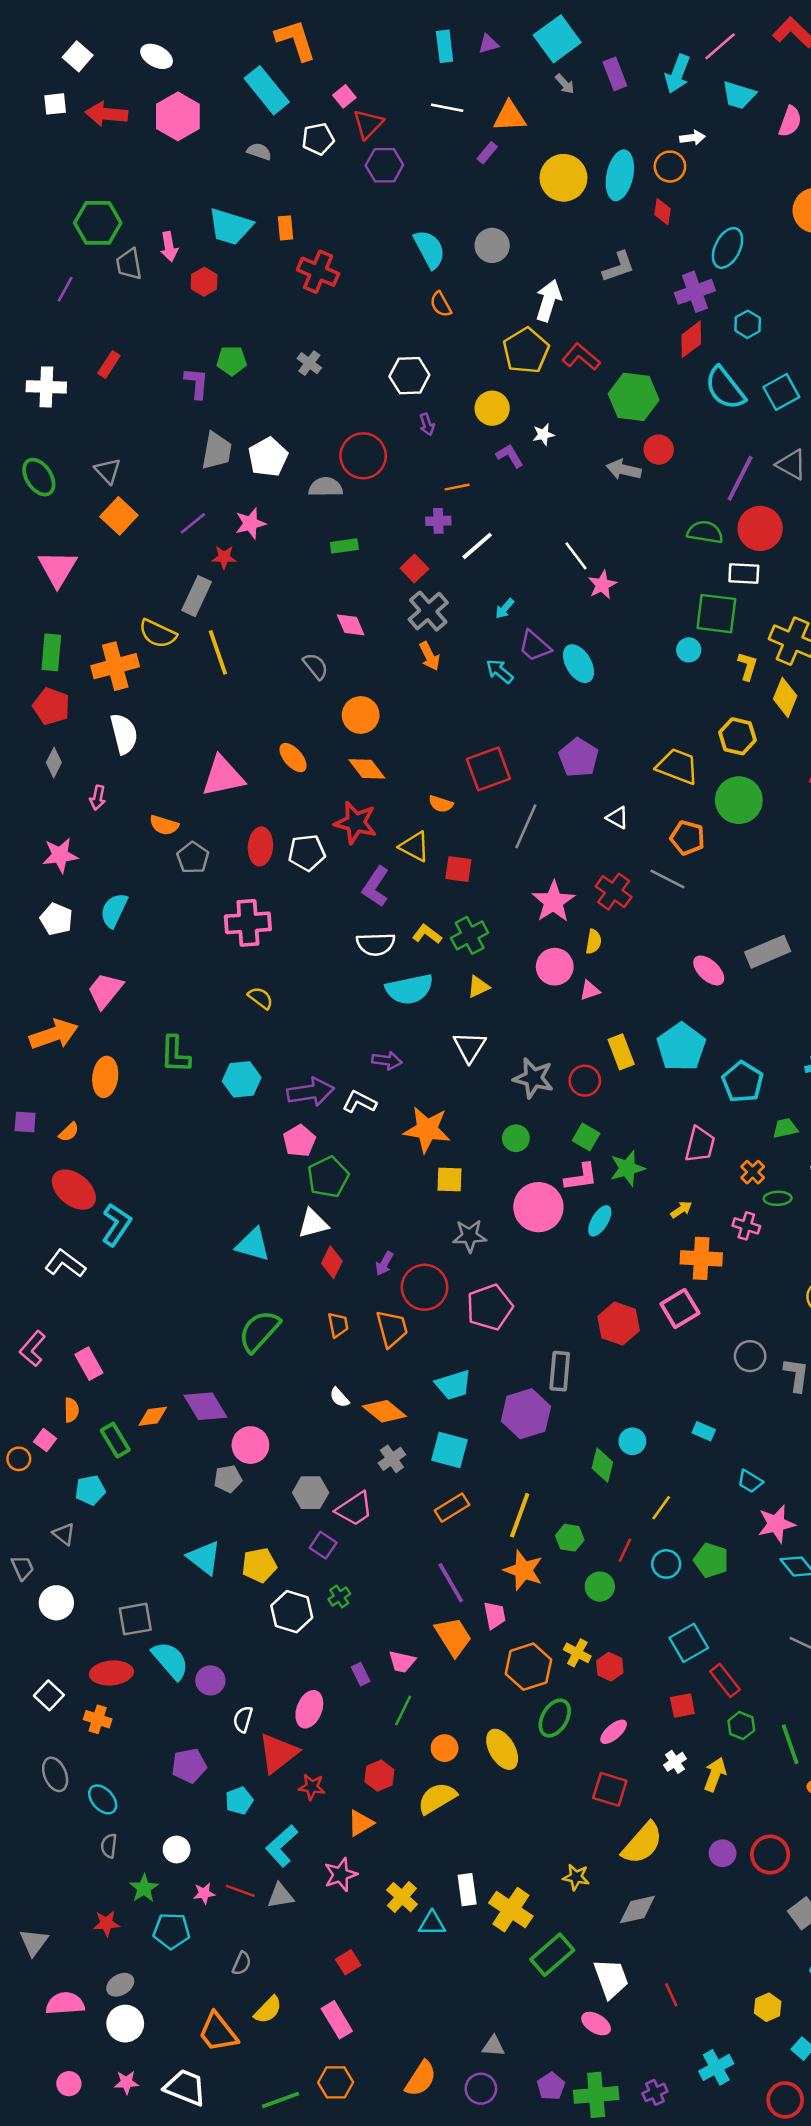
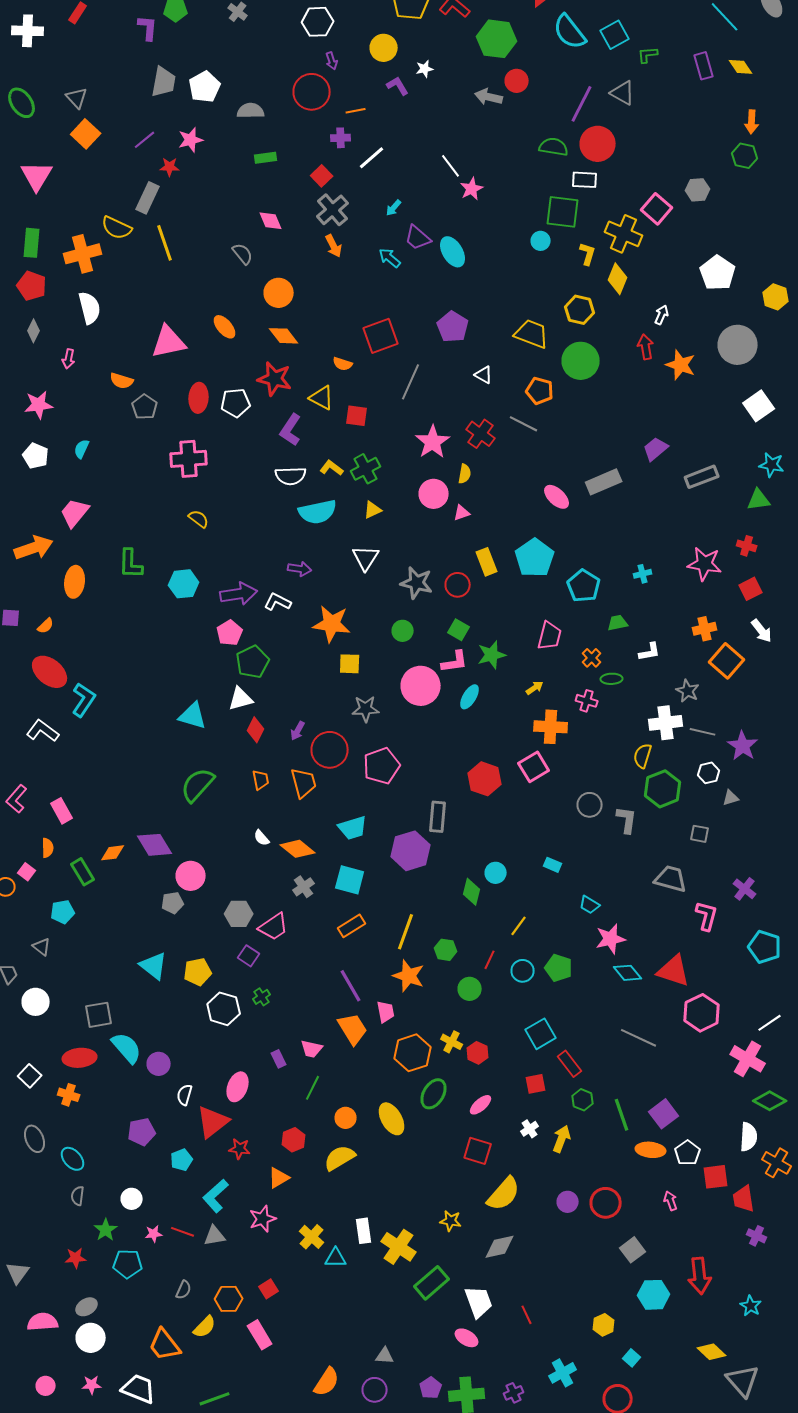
red circle: (363, 456) -> (312, 92), moved
cyan semicircle: (114, 910) -> (82, 449), size x0.7
orange hexagon: (336, 2082) -> (229, 1299), moved

